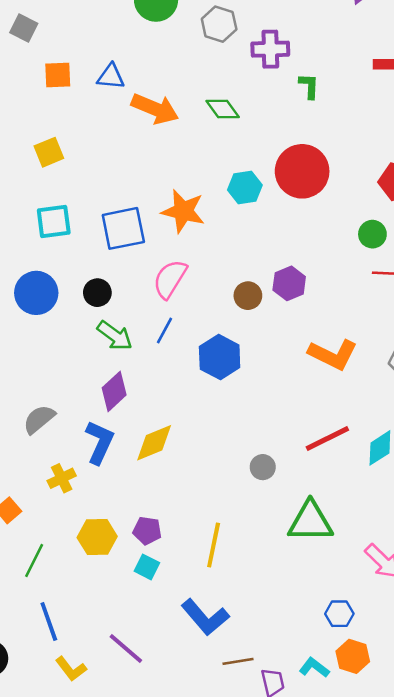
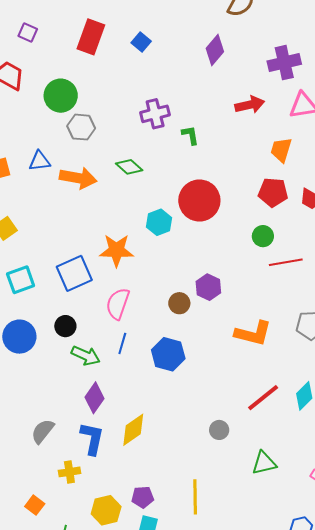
gray hexagon: (219, 24) -> (81, 127), moved
yellow cross: (62, 478) -> (69, 472), turned 30
green triangle: (310, 522) -> (264, 463), size x0.7

